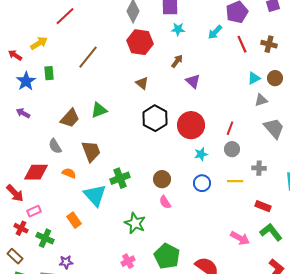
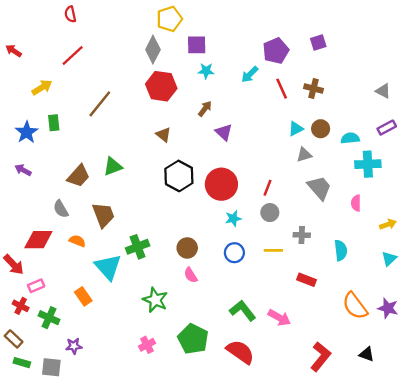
red arrow: (15, 55) -> (14, 51), moved
green L-shape: (271, 232) -> (243, 311), moved

